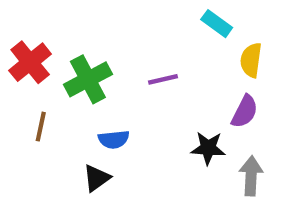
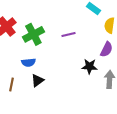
brown line: (41, 127) -> (11, 84), moved
blue semicircle: (114, 139) -> (28, 62), moved

